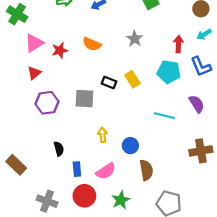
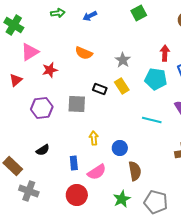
gray star: (135, 39) -> (123, 60), moved
red star: (60, 50) -> (50, 70), moved
red triangle: (34, 73) -> (16, 80), moved
black semicircle: (59, 149) -> (43, 150), moved, turned 72
blue rectangle: (77, 169) -> (74, 163), moved
green star: (121, 200) -> (122, 199), moved
gray cross: (47, 201) -> (29, 191), moved

